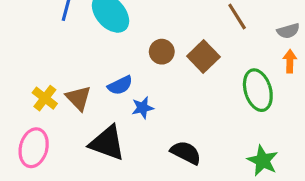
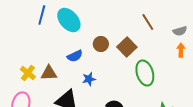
blue semicircle: (120, 85) -> (75, 56), moved
green ellipse: (258, 90) -> (145, 73), moved
brown triangle: (78, 98) -> (49, 73), turned -48

